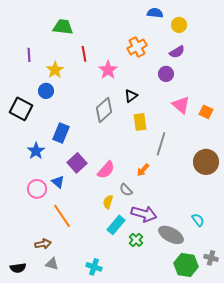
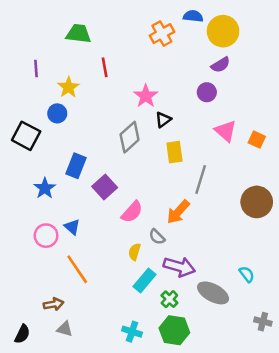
yellow circle: (179, 25) -> (223, 31), size x1.6
orange cross: (137, 47) -> (162, 34), moved
pink star: (108, 70) -> (146, 96), moved
purple square: (77, 163) -> (105, 187), moved
orange arrow: (143, 170) -> (178, 212), size x1.5
green hexagon: (186, 265) -> (174, 330), moved
cyan cross: (94, 267) -> (132, 332), moved
black semicircle: (18, 268) -> (22, 334), turned -56

